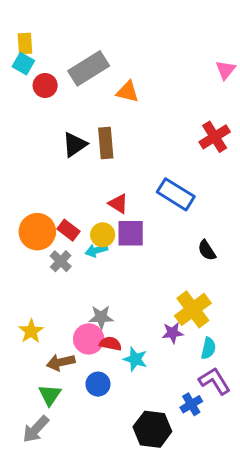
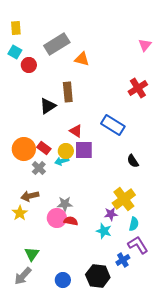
cyan square: (23, 64) -> (15, 52), moved
red circle: (45, 85) -> (29, 65), moved
black triangle: (75, 145) -> (48, 106), moved
cyan star: (135, 359) -> (104, 231), moved
brown arrow: (61, 362) -> (30, 196), moved
blue circle: (98, 384) -> (63, 280), moved

